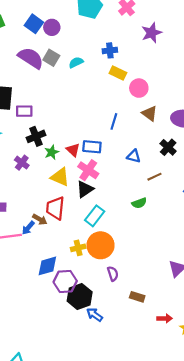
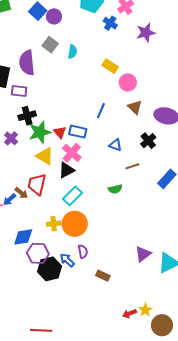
blue cross: (110, 50) -> (110, 23), moved, turned 32
purple semicircle: (31, 58) -> (27, 63), moved, turned -135
cyan semicircle: (76, 62) -> (72, 52), turned 120
green star: (52, 152) -> (40, 132), size x1.6
blue arrow: (95, 315) -> (67, 260), moved
red arrow: (165, 318) -> (129, 314), moved, turned 152

